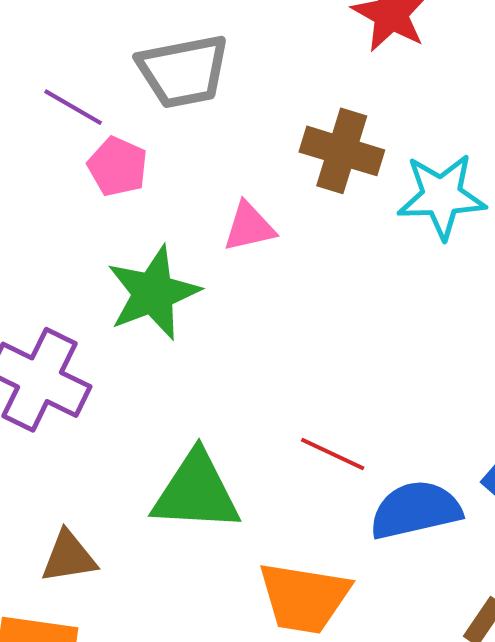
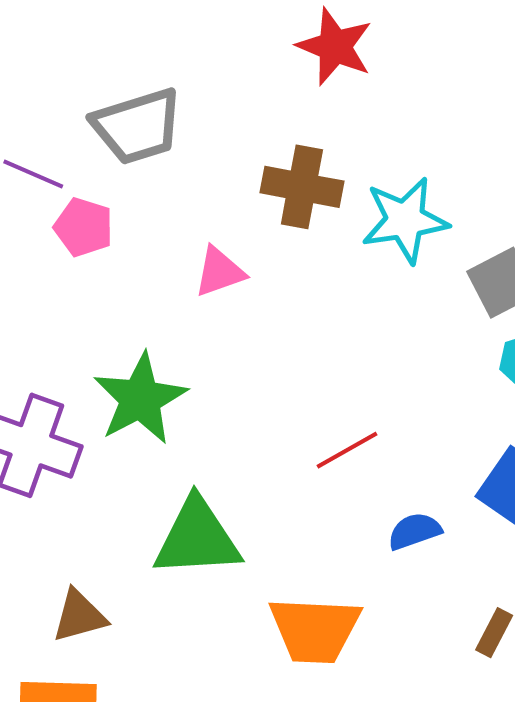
green star: (153, 293) -> (140, 399), moved
red line: (333, 454) -> (347, 450), moved, turned -48
blue semicircle: (416, 510) -> (414, 531), size x0.6

